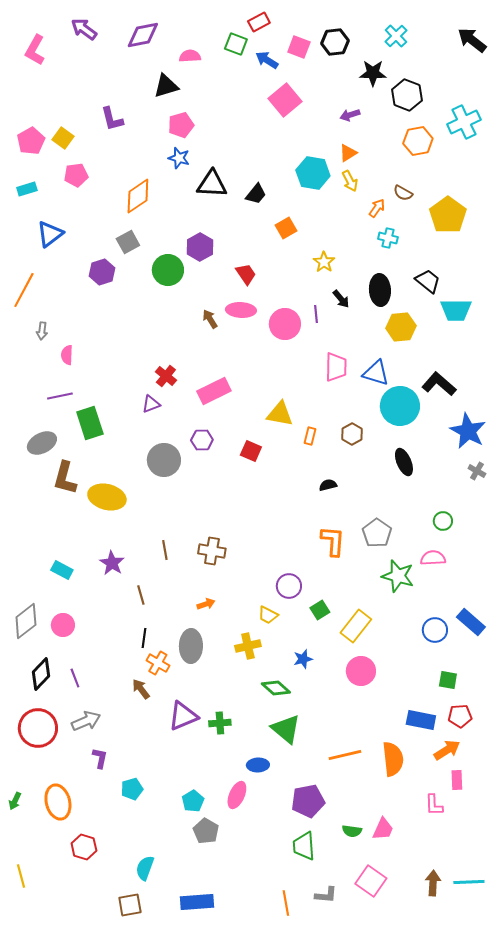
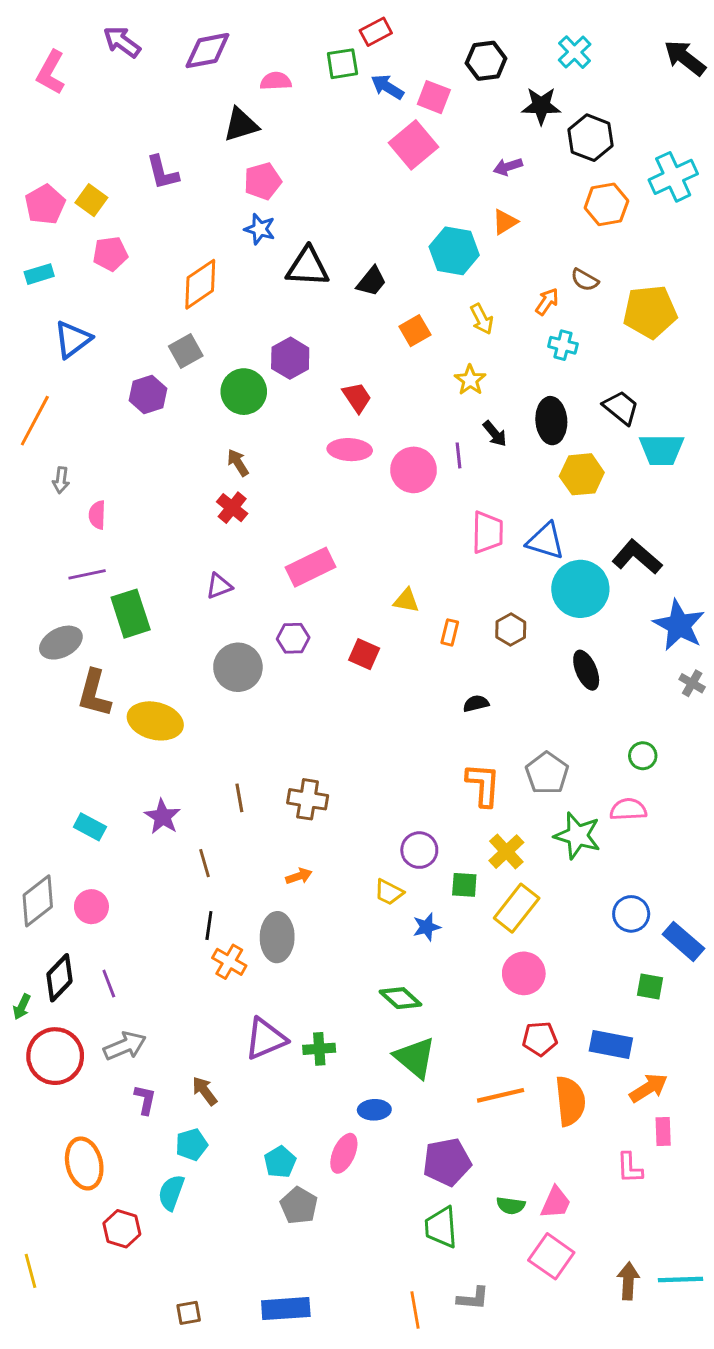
green square: (236, 44) -> (342, 64), turned -30
pink square: (299, 47) -> (434, 97), moved
yellow arrow: (350, 181) -> (482, 319), moved
yellow pentagon: (448, 215) -> (650, 312), turned 30
brown arrow: (210, 319) -> (238, 463), moved
red cross: (166, 376) -> (232, 508), moved
yellow triangle: (280, 414) -> (406, 601), size x0.7
green square: (320, 610) -> (464, 885), turned 36
blue rectangle: (471, 622) -> (683, 941), moved
yellow cross: (248, 646) -> (506, 852), moved, turned -30
blue star: (303, 659) -> (427, 927), moved
brown arrow: (141, 689) -> (205, 1091), moved
red pentagon: (460, 716) -> (540, 1039), moved
green arrow: (15, 801) -> (22, 1007), moved
cyan semicircle: (145, 868) -> (171, 1192), moved
pink square: (371, 881) -> (551, 1256), moved
brown square: (130, 905) -> (189, 1313), size x0.7

